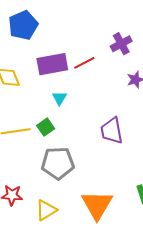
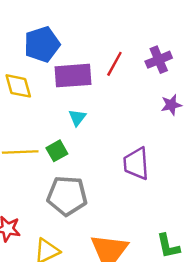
blue pentagon: (23, 25) -> (42, 44), moved
red line: (84, 63) -> (114, 64), moved, turned -40

